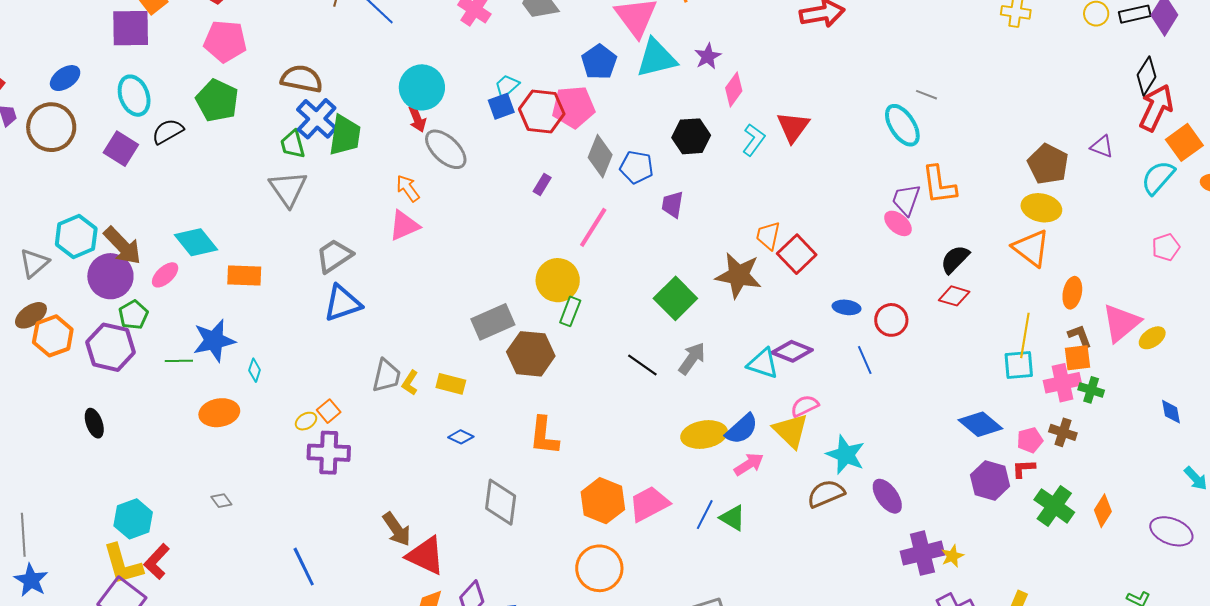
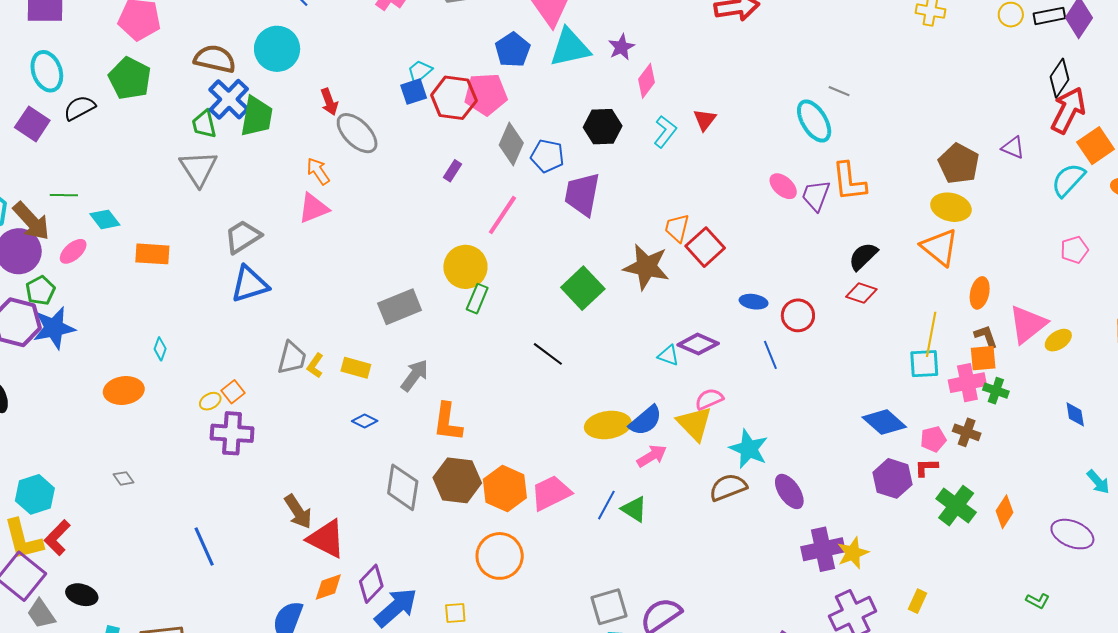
cyan circle: (422, 87) -> (277, 49), moved
red triangle: (793, 127) -> (705, 120), size x0.7
purple trapezoid: (672, 205) -> (582, 194), size x1.6
pink ellipse: (898, 223) -> (783, 186), moved
cyan diamond: (196, 242) -> (105, 219), size x0.7
blue star: (214, 341) -> (54, 328), moved
brown hexagon: (531, 354) -> (457, 480), moved
gray arrow: (692, 358) -> (415, 375), moved
green line: (179, 361) -> (64, 195), moved
cyan triangle: (763, 363) -> (668, 356), size x0.7
yellow star: (952, 556) -> (853, 553), size x1.4

